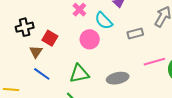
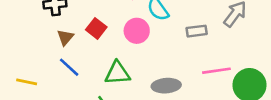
red square: (50, 38) -> (96, 28), moved

